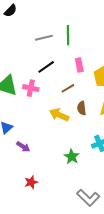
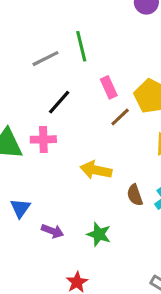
brown line: (68, 88) -> (120, 117), moved
brown semicircle: (82, 108) -> (135, 195), moved
green star: (72, 157) -> (99, 234), moved

